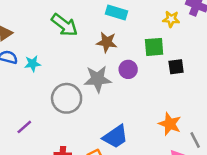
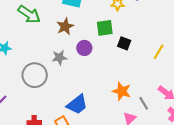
brown star: (107, 42) -> (65, 26), turned -30
black square: (176, 67) -> (124, 43), turned 32
gray star: (98, 79) -> (59, 58), size x0.7

